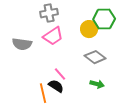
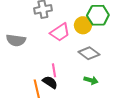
pink trapezoid: (53, 36) -> (60, 32), moved
pink line: (60, 74) -> (54, 70), turned 32

